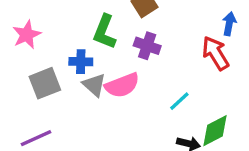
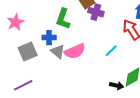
purple cross: (147, 46) -> (96, 12), moved
cyan line: (179, 101) -> (111, 51), moved

